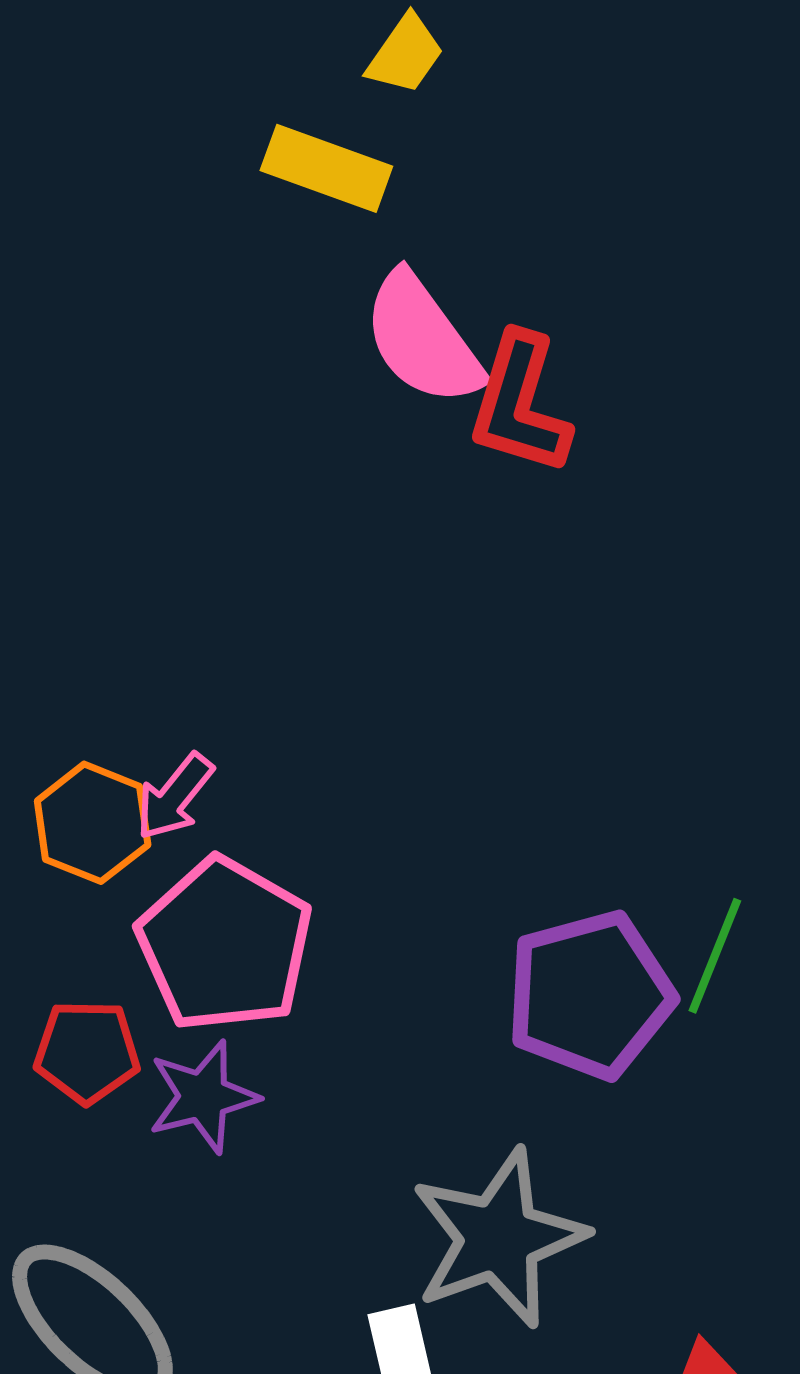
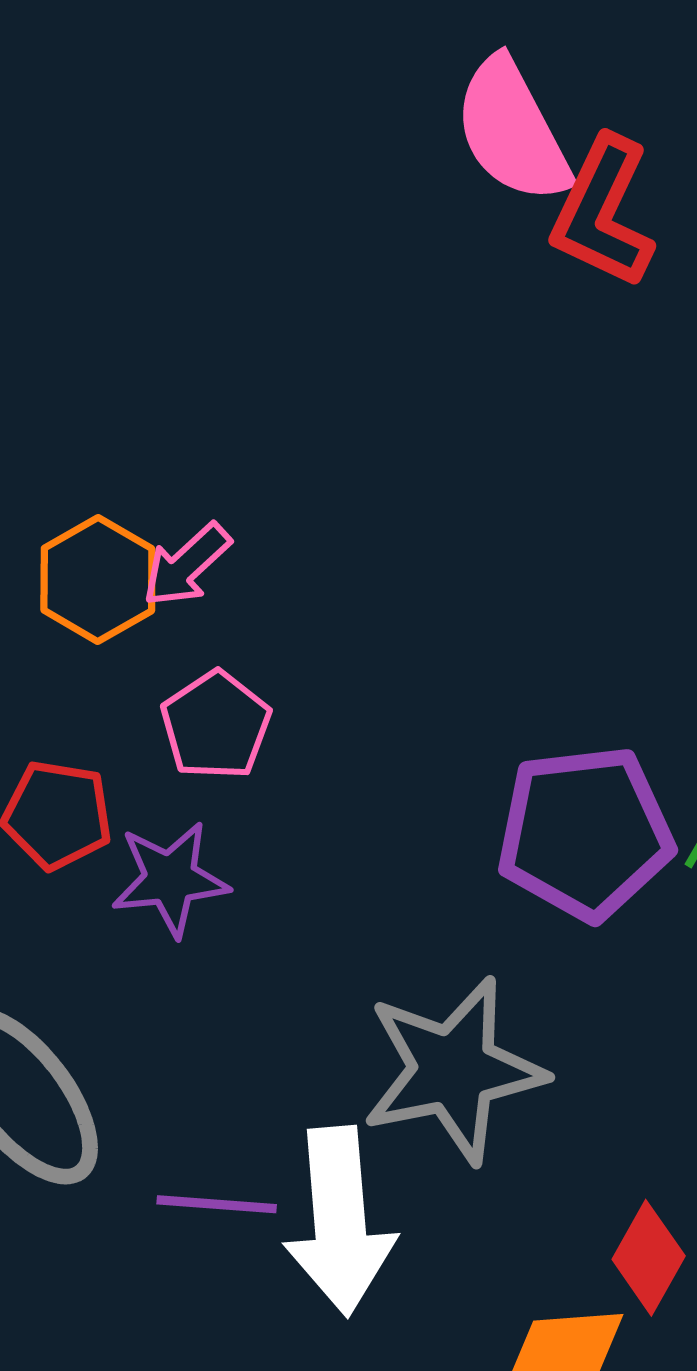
pink pentagon: (225, 945) -> (216, 725), size x0.6

